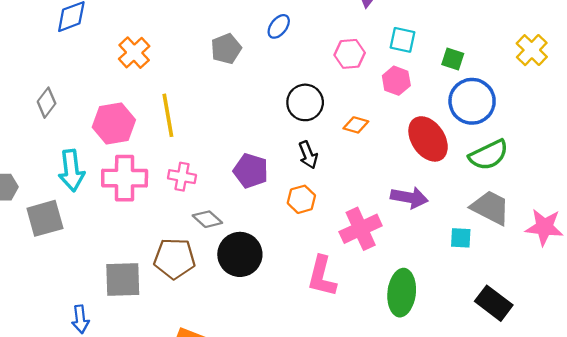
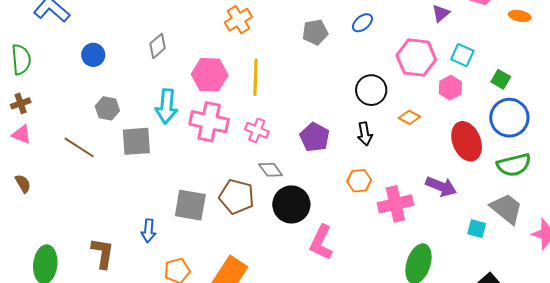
pink hexagon: (350, 54) -> (416, 58), size x1.5
orange hexagon: (301, 199) -> (359, 181), moved
pink L-shape: (322, 276) -> (321, 242), moved

